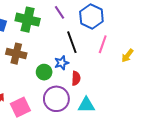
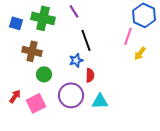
blue hexagon: (91, 16) -> (144, 15), moved
pink line: (103, 44) -> (128, 36), moved
green circle: (44, 72) -> (44, 74), moved

